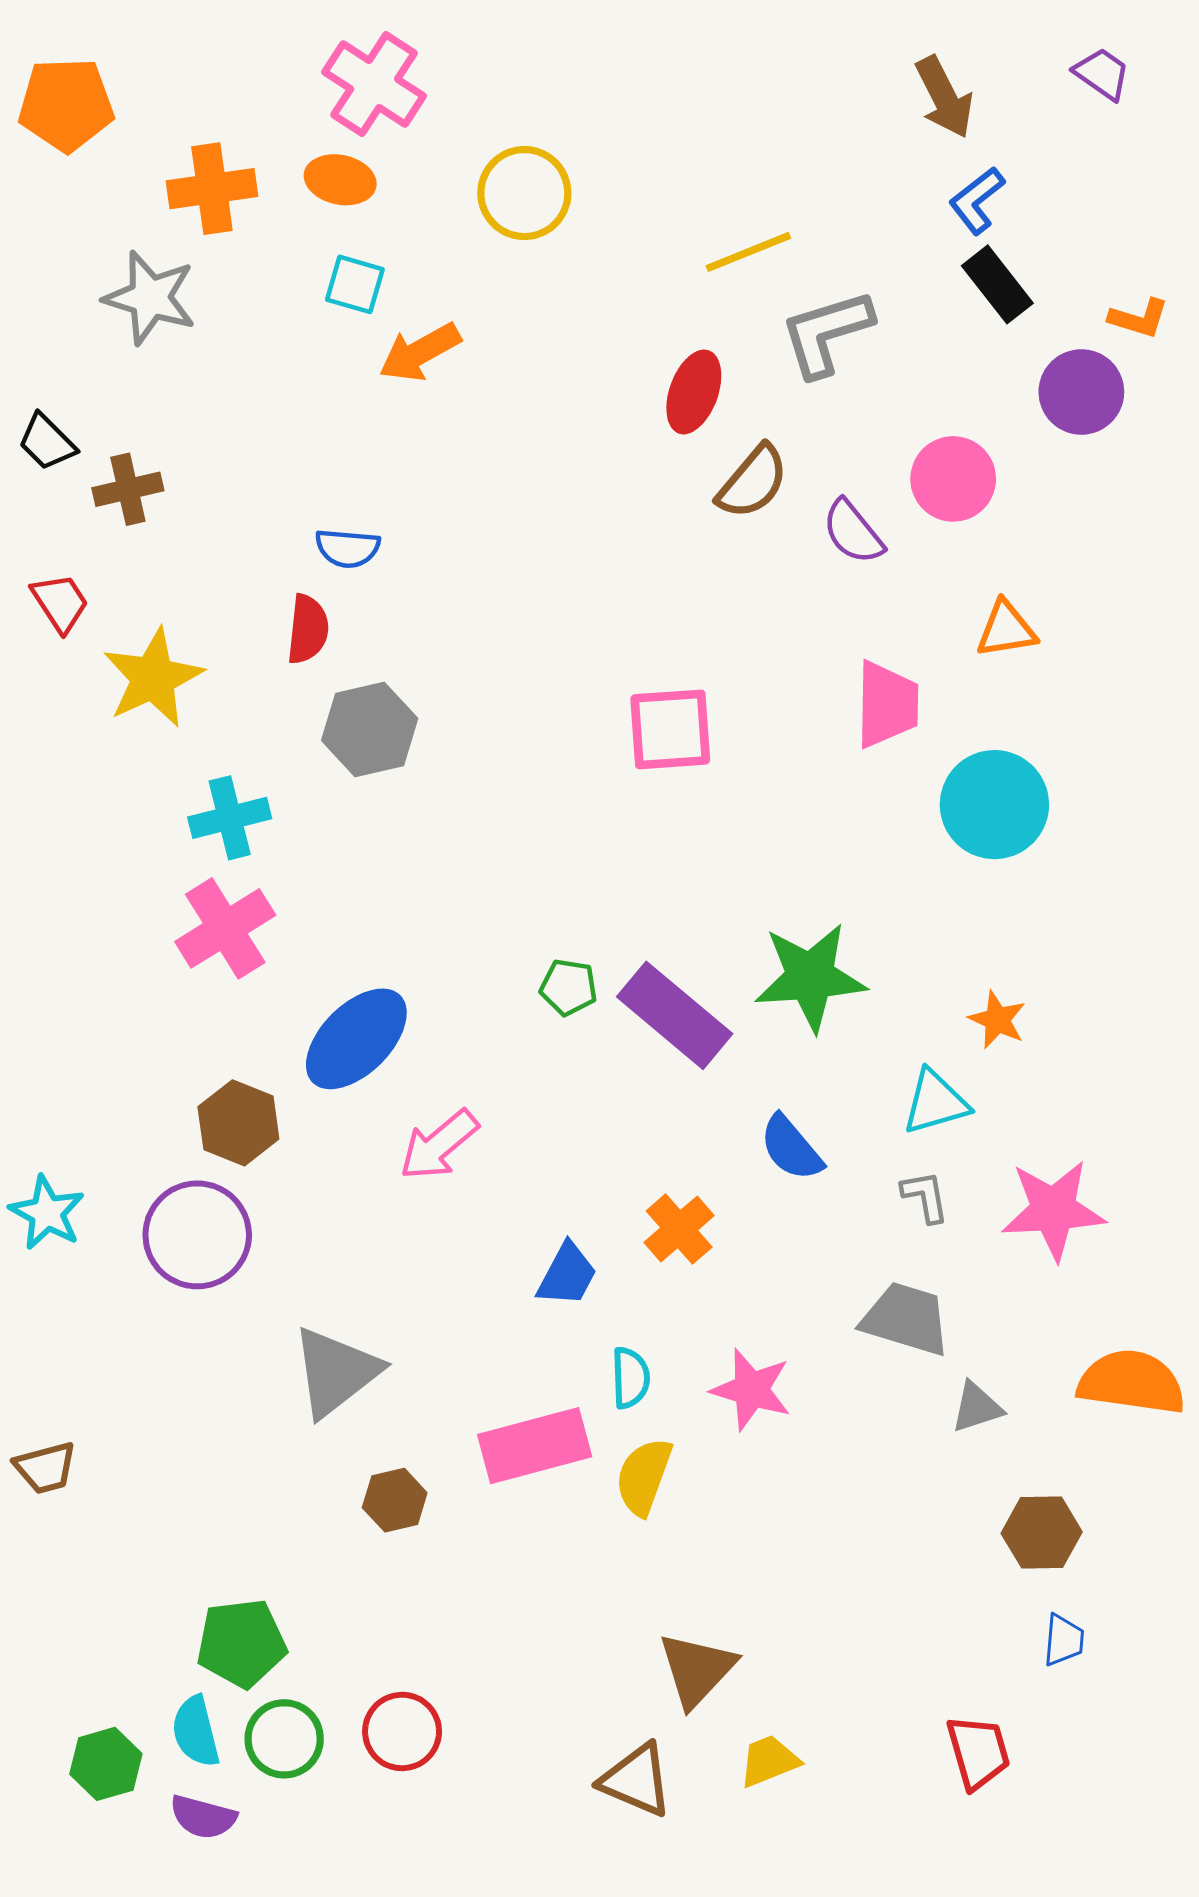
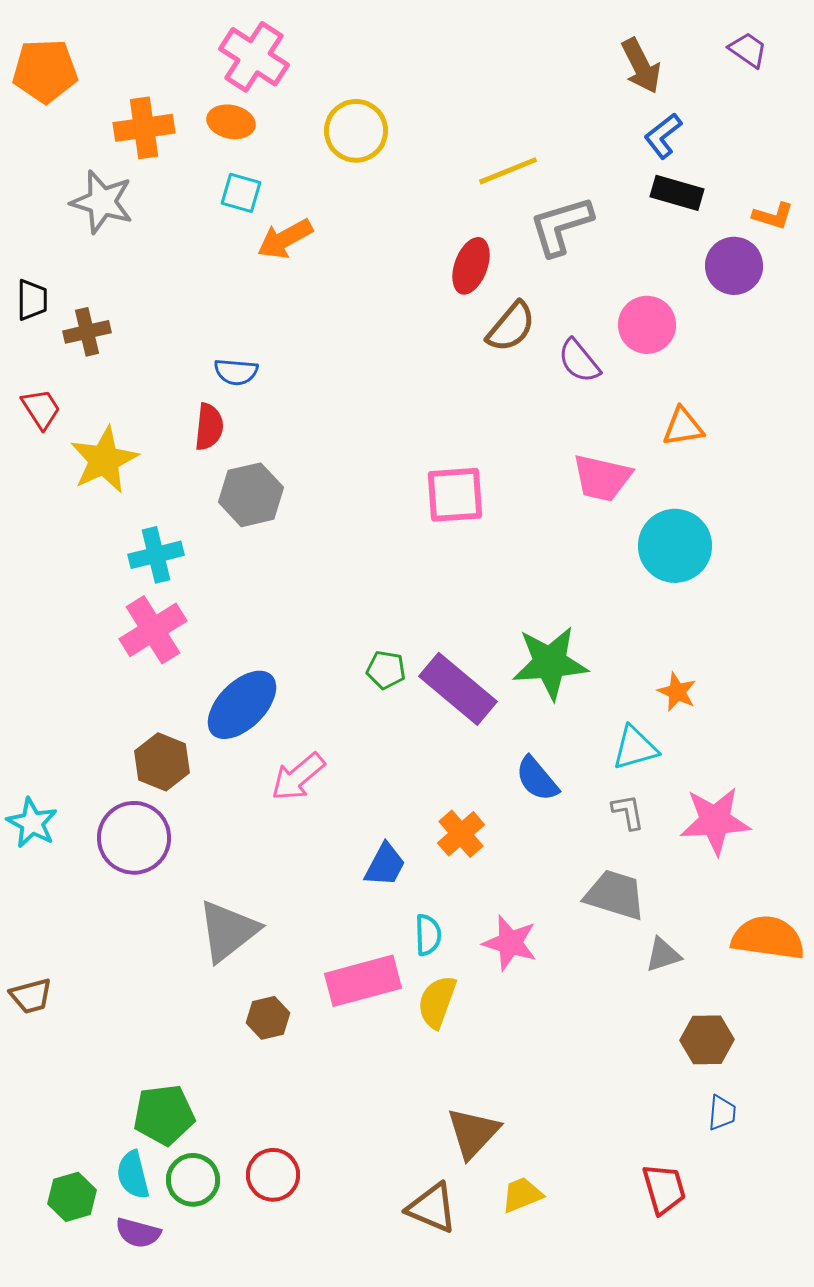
black rectangle: (997, 284) -> (677, 193), turned -36
black trapezoid: (47, 442) -> (32, 300), turned -135
pink trapezoid: (887, 704) -> (602, 478), turned 102

